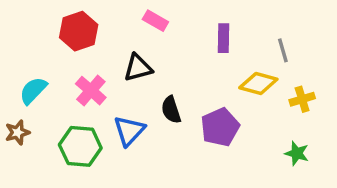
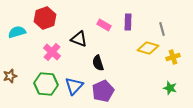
pink rectangle: (155, 21) -> (104, 25), moved
black triangle: (138, 68) -> (79, 39), turned 36
cyan semicircle: (33, 91) -> (17, 32), moved, turned 30
purple pentagon: (220, 127) -> (103, 91), moved
blue triangle: (129, 131) -> (74, 86), moved

